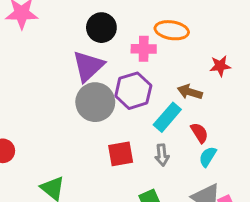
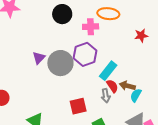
purple triangle: (88, 66) -> (39, 58), moved, size x0.6
brown arrow: (190, 92) -> (127, 86), moved
red semicircle: (199, 133) -> (112, 86), moved
red square: (121, 154) -> (78, 106), moved

